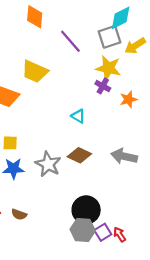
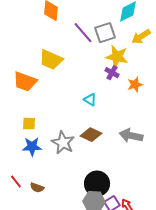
gray square: (109, 37) -> (105, 33), moved

